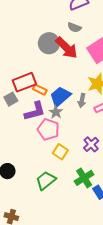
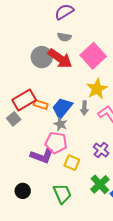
purple L-shape: (35, 111) -> (42, 156), moved, turned 45
green trapezoid: (46, 180) -> (62, 194), turned 115

